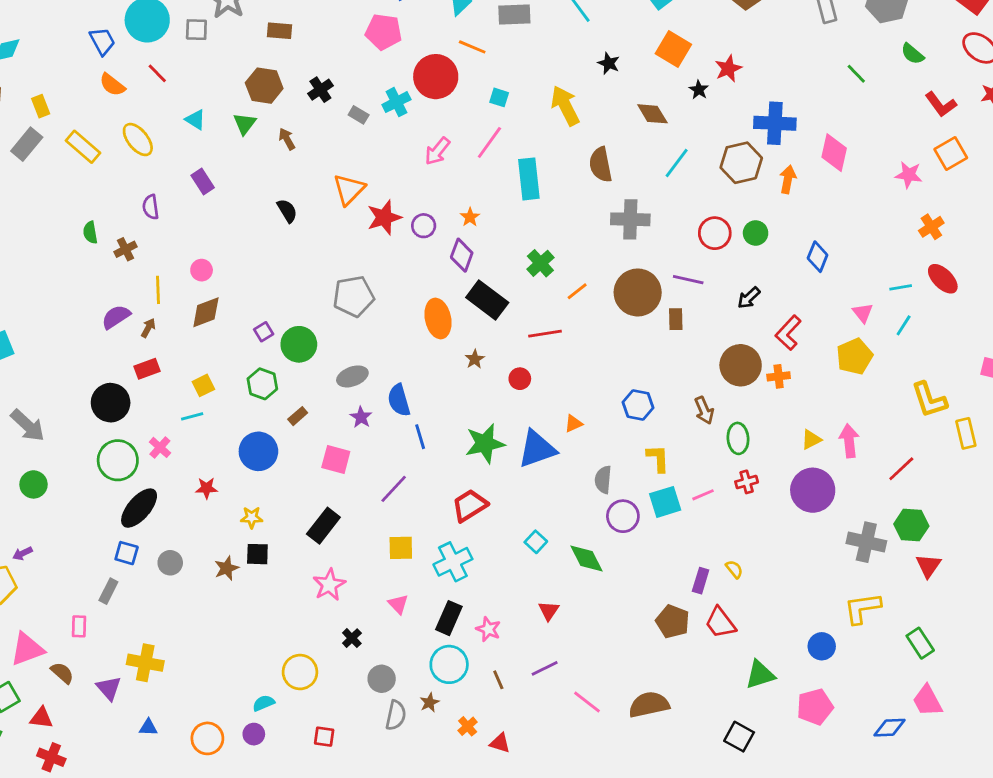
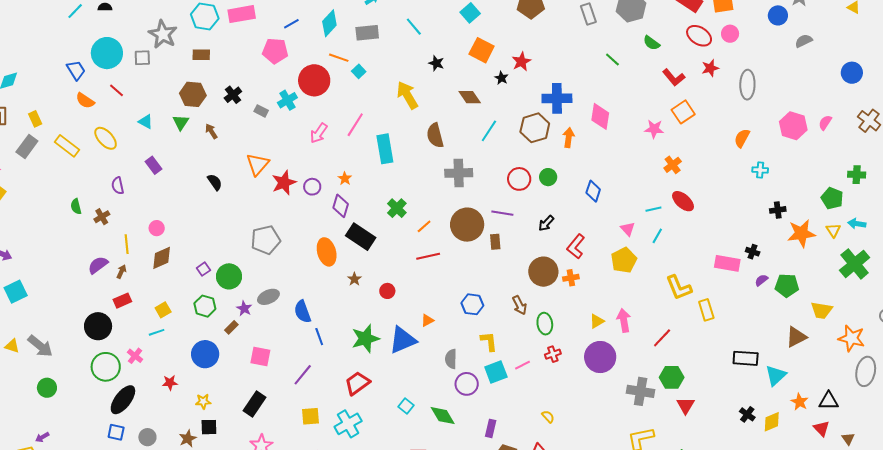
cyan square: (499, 97) -> (359, 71), moved, turned 32
red line: (545, 334) -> (428, 256), moved
purple star: (361, 417) -> (244, 308), moved
purple rectangle: (701, 581) -> (491, 428), moved

